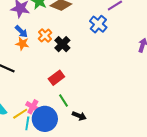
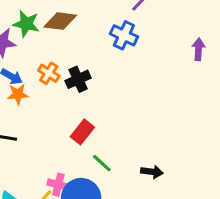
black cross: (62, 44) -> (78, 79), turned 35
black arrow: (79, 116) -> (152, 172), moved

